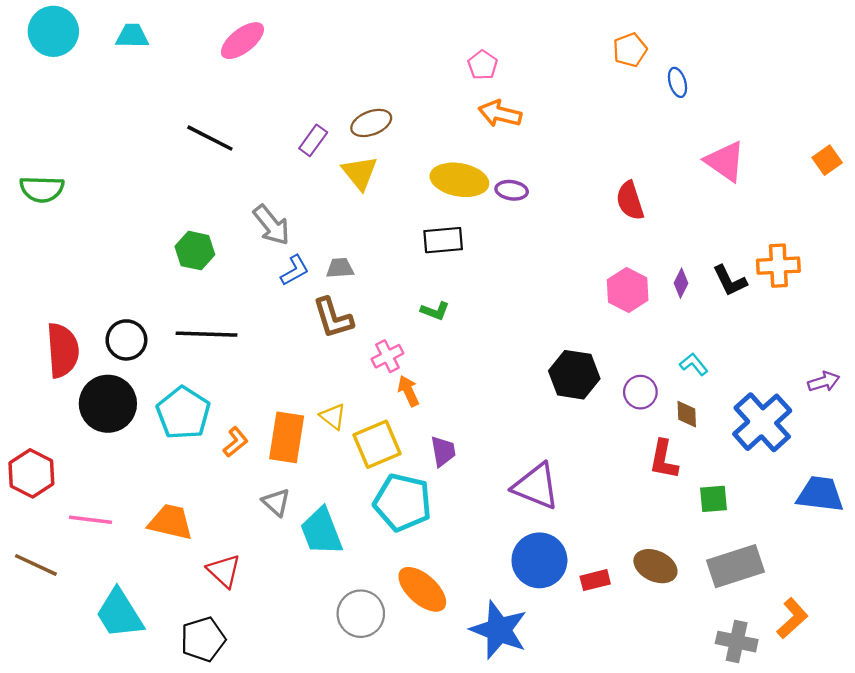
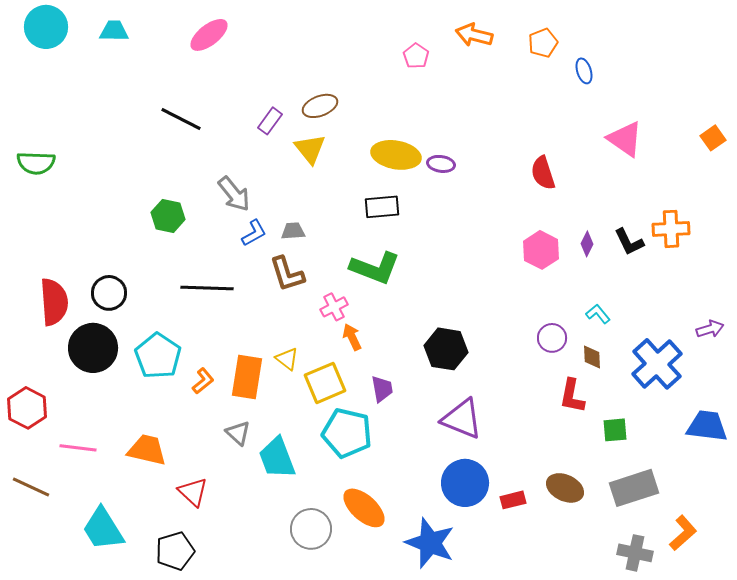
orange arrow: (500, 114) -> (474, 35), moved
green L-shape: (435, 311) -> (375, 268), size x2.0
black line: (207, 334) -> (207, 288), moved
black hexagon: (574, 375) -> (446, 349), moved

